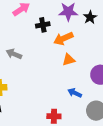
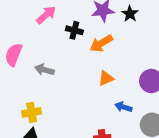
black cross: (43, 25) -> (74, 30), turned 32
orange triangle: (69, 60) -> (106, 78), moved

